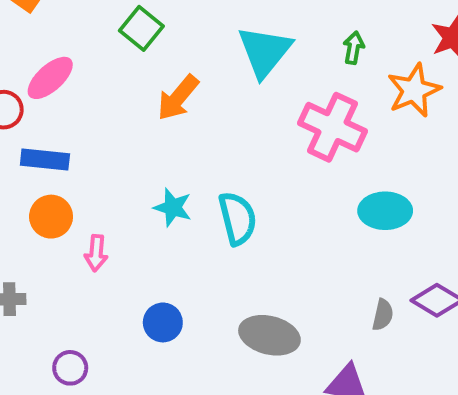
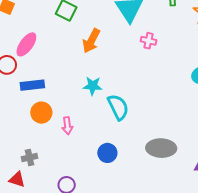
pink cross: (332, 127) -> (148, 41), moved, size x0.5
cyan star: (173, 207) -> (93, 86), moved
cyan semicircle: (238, 218) -> (118, 107), moved

